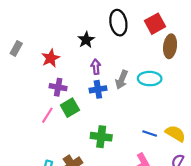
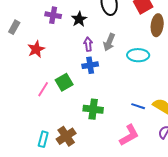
red star: (51, 58) -> (36, 49), moved
gray arrow: (122, 80) -> (109, 42), moved
purple cross: (58, 87) -> (53, 15), moved

